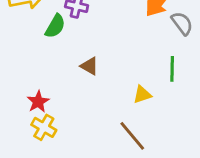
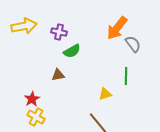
green semicircle: (55, 26) -> (72, 51), moved, turned 30
brown triangle: (89, 66) -> (58, 75), moved, turned -40

